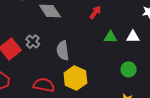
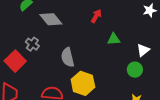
white triangle: (133, 37) -> (143, 50), moved, turned -32
gray cross: (33, 42) -> (32, 44), moved

